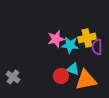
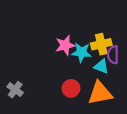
cyan triangle: (73, 69) -> (101, 66), moved

